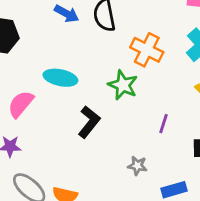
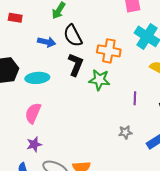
cyan ellipse: (60, 78) -> (37, 78), moved
black L-shape: (89, 122) -> (76, 65), moved

